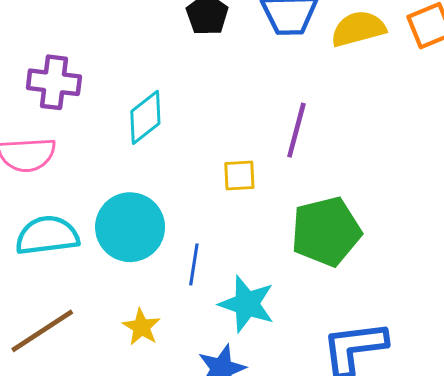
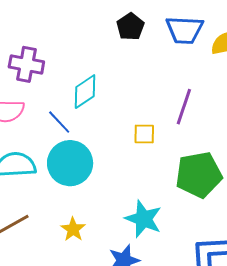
blue line: (194, 264) -> (59, 122), moved, turned -56

